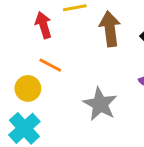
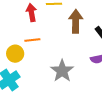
orange line: (50, 65) -> (32, 40), turned -42

